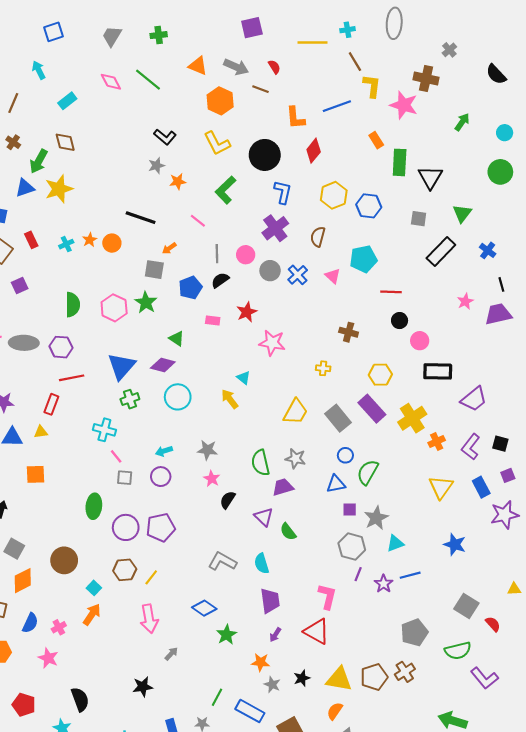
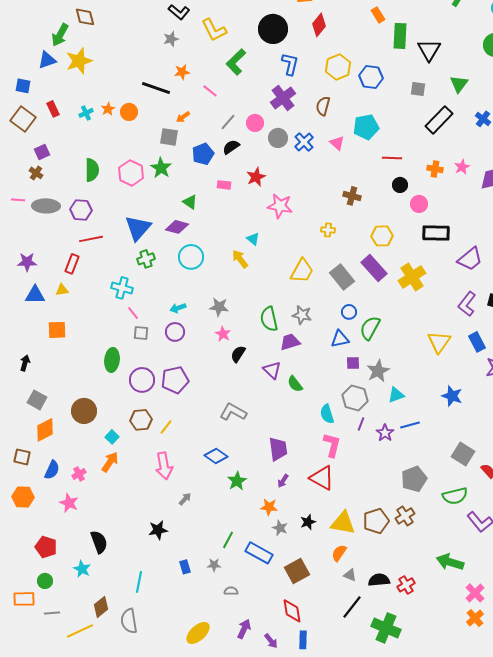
brown cross: (13, 142) -> (36, 173), moved
yellow L-shape: (217, 143) -> (214, 30), moved
orange star: (178, 181) -> (182, 72), moved
gray line: (217, 254) -> (228, 122), turned 42
orange cross: (437, 442) -> (435, 169), moved, turned 35
cyan semicircle: (262, 564) -> (327, 414), moved

